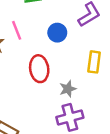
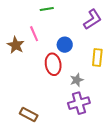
blue circle: (57, 33) -> (65, 45), moved

